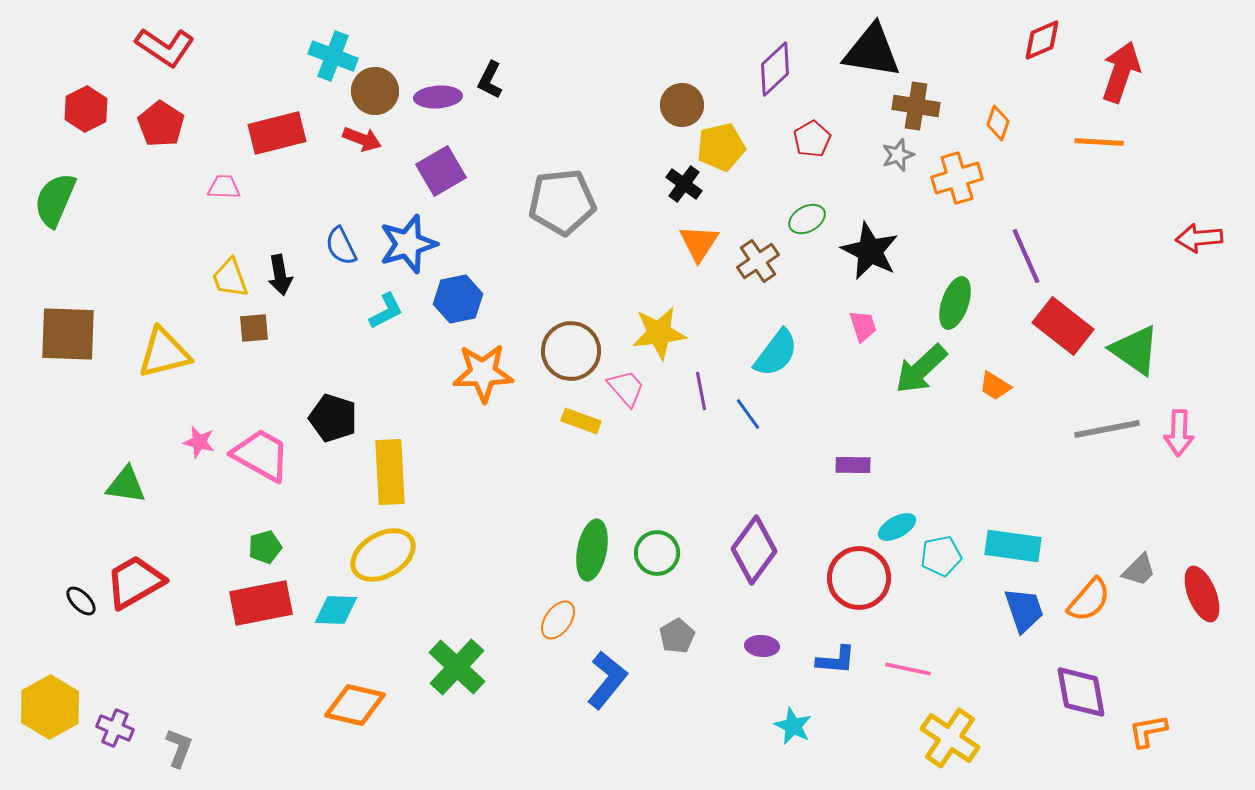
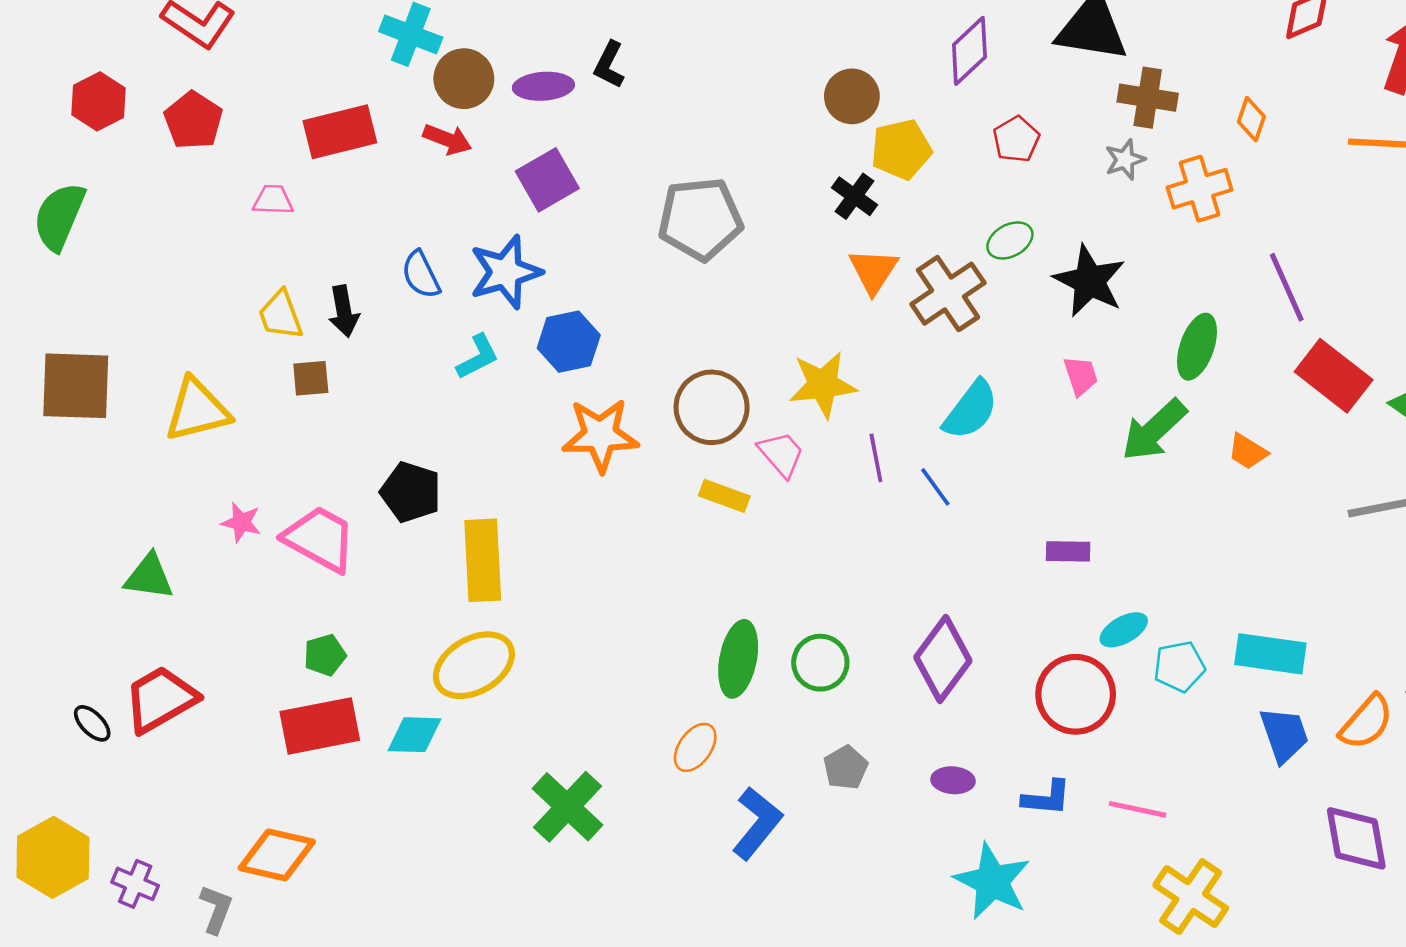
brown cross: (758, 261) -> (948, 294), size x1.4
orange diamond: (355, 705) -> (277, 855), moved
cyan star: (793, 726) -> (992, 881), size x1.6

